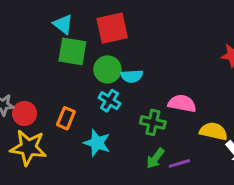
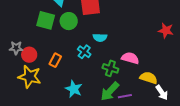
green square: (72, 51) -> (46, 20), moved
green circle: (107, 69) -> (69, 21), moved
cyan star: (97, 143) -> (74, 89), moved
green arrow: (155, 158) -> (110, 91), size x1.5

